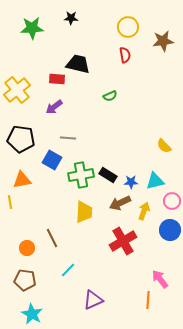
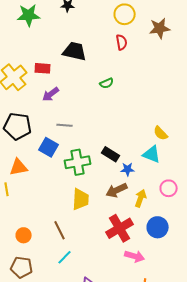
red rectangle: (57, 79) -> (43, 68), moved
black rectangle: (108, 175) -> (111, 154), moved
cyan triangle: (155, 181) -> (152, 154), moved, turned 36
blue circle: (170, 230) -> (158, 227), moved
brown line: (52, 238) -> (60, 230), moved
pink arrow: (160, 279) -> (135, 256), moved, turned 144

